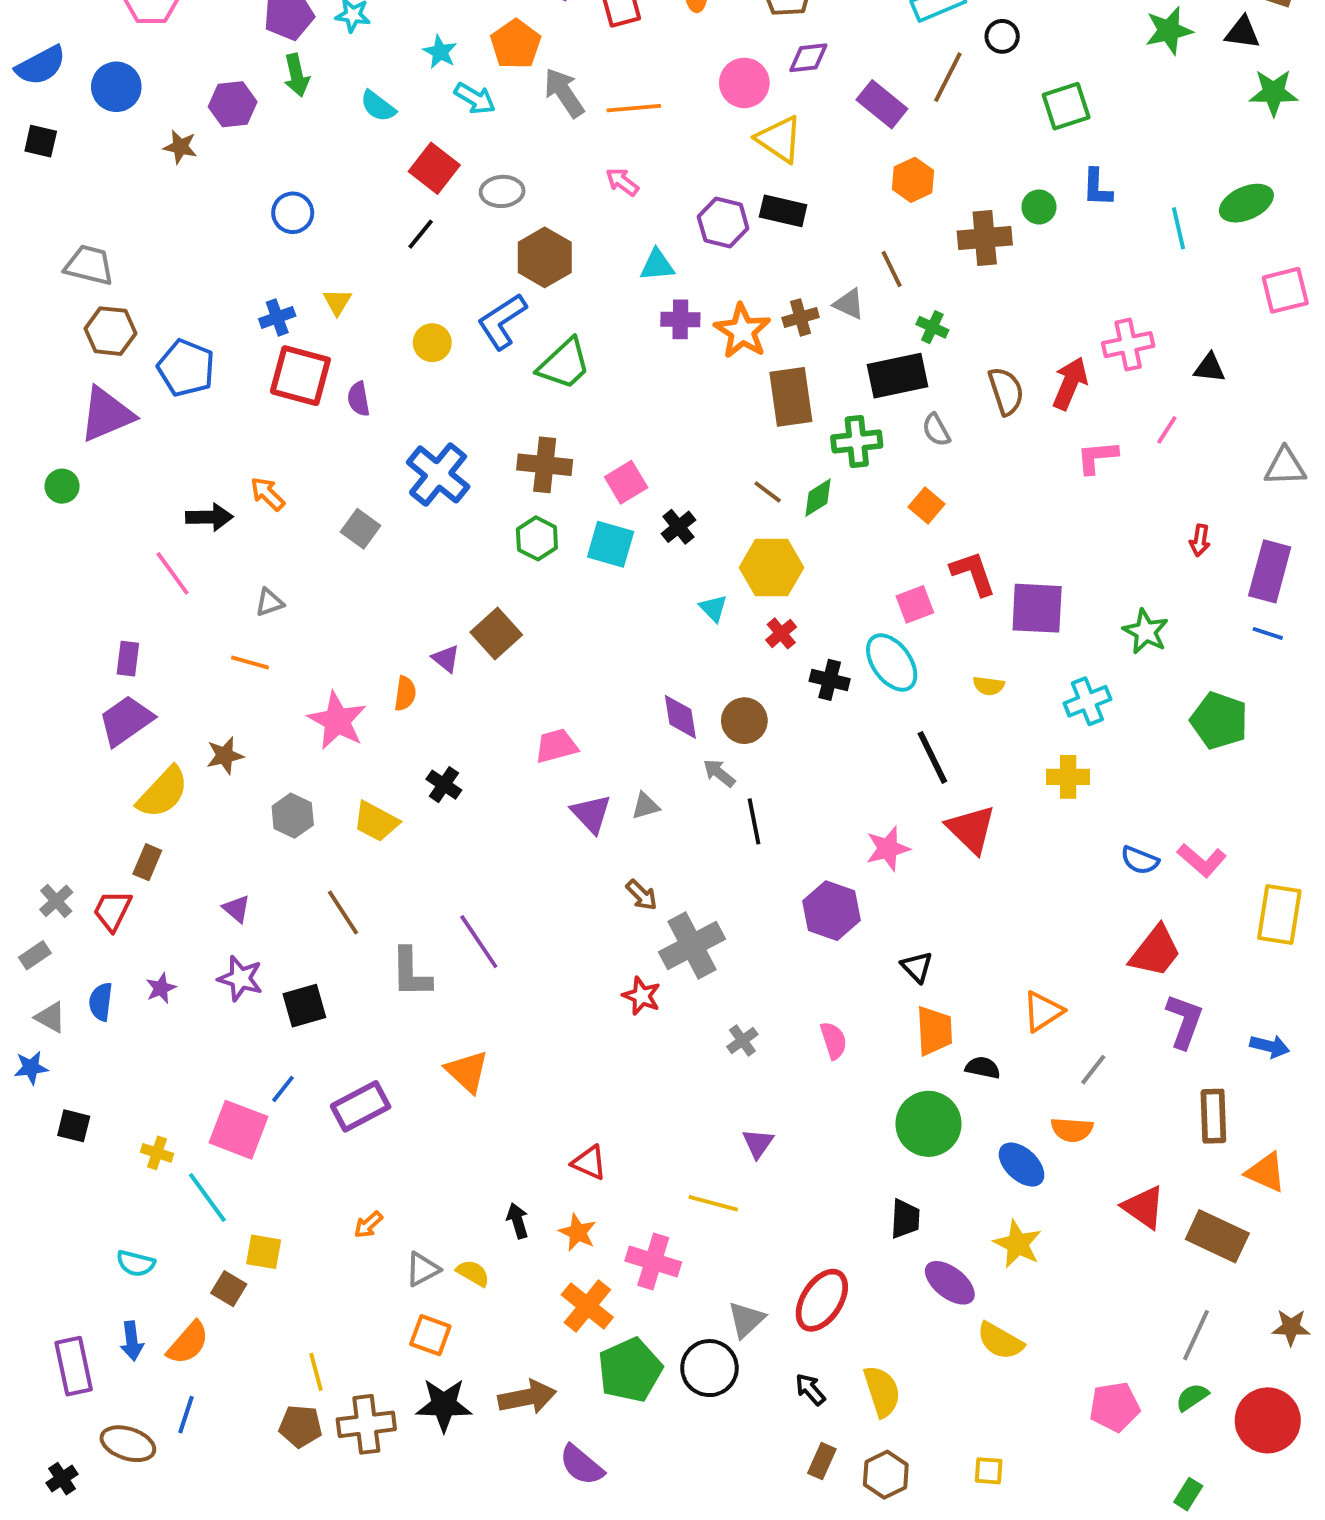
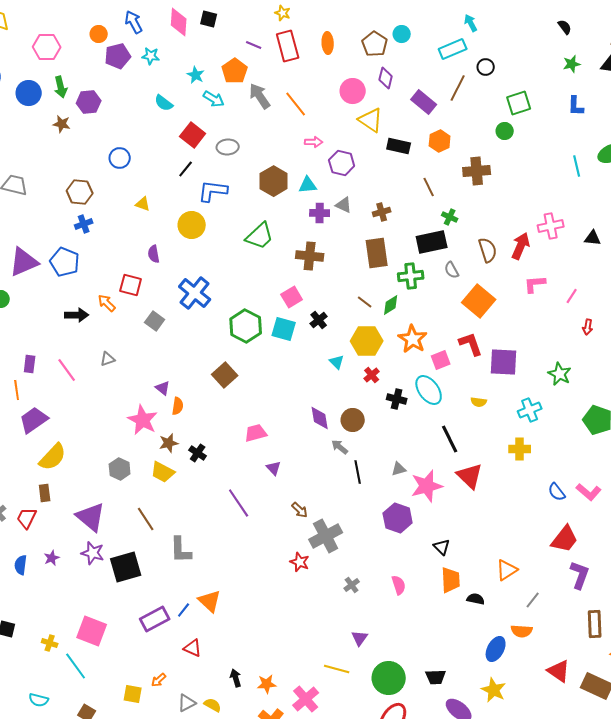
green star: (1169, 31) -> (572, 64), size x0.7
purple diamond: (808, 58) -> (386, 78), turned -70
green arrow: (297, 75) -> (61, 87), moved
orange line: (634, 108) -> (296, 104), turned 56
pink arrow: (622, 182) -> (314, 142), moved, turned 144
blue L-shape: (1097, 188) -> (576, 106), moved
green circle: (1039, 207) -> (505, 131), moved
black rectangle: (783, 211) -> (399, 146), moved
brown hexagon: (545, 257) -> (274, 181), moved
yellow triangle: (337, 302) -> (143, 204), turned -42
gray triangle: (849, 304) -> (344, 205), moved
blue cross: (277, 317) -> (84, 224), moved
blue L-shape: (502, 321) -> (213, 191), moved, turned 40
brown hexagon: (110, 331) -> (80, 192), moved
orange star: (742, 331) -> (413, 339), moved
yellow circle: (432, 343) -> (192, 225), size x1.4
blue pentagon: (186, 368) -> (65, 262), moved
red square: (300, 376) -> (131, 285), moved, size x0.7
pink line: (1167, 430) -> (572, 296), moved
brown cross: (545, 465) -> (310, 256), moved
orange square: (927, 505) -> (479, 301), moved, size x1.8
green hexagon: (537, 538) -> (246, 326), size x1.5
pink line: (173, 573) -> (67, 370), moved
purple rectangle: (128, 659) -> (30, 364), moved
purple triangle: (446, 659) -> (163, 388), moved
orange line: (250, 662) -> (17, 390), moved, turned 66
brown star: (225, 756) -> (169, 443), moved
gray triangle: (645, 806) -> (399, 469), moved
purple triangle: (591, 814) -> (274, 468), size x0.7
pink star: (888, 849) -> (427, 486), size x1.4
blue semicircle: (1140, 860) -> (557, 492), turned 30
brown rectangle: (147, 862) -> (45, 493), turned -30
purple triangle: (236, 909) -> (91, 517), size x2.0
purple line: (479, 942) -> (239, 503), moved
black square: (304, 1006) -> (126, 567), size x1.4
blue line: (283, 1089) -> (184, 610), moved
green circle: (928, 1124) -> (389, 678), moved
red triangle: (589, 1163) -> (193, 648), moved
blue ellipse: (1022, 1165) -> (496, 649), turned 75
black trapezoid: (905, 1219) -> (436, 677), turned 85
orange star: (578, 1232) -> (267, 684), turned -30
yellow square: (264, 1252) -> (133, 694), moved
pink cross: (653, 1261) -> (306, 699), turned 32

